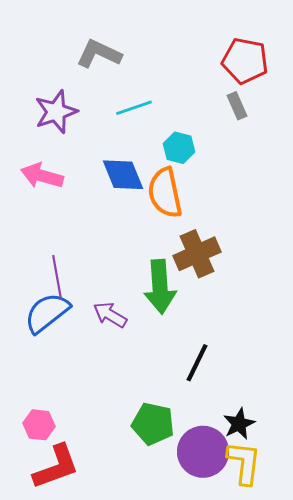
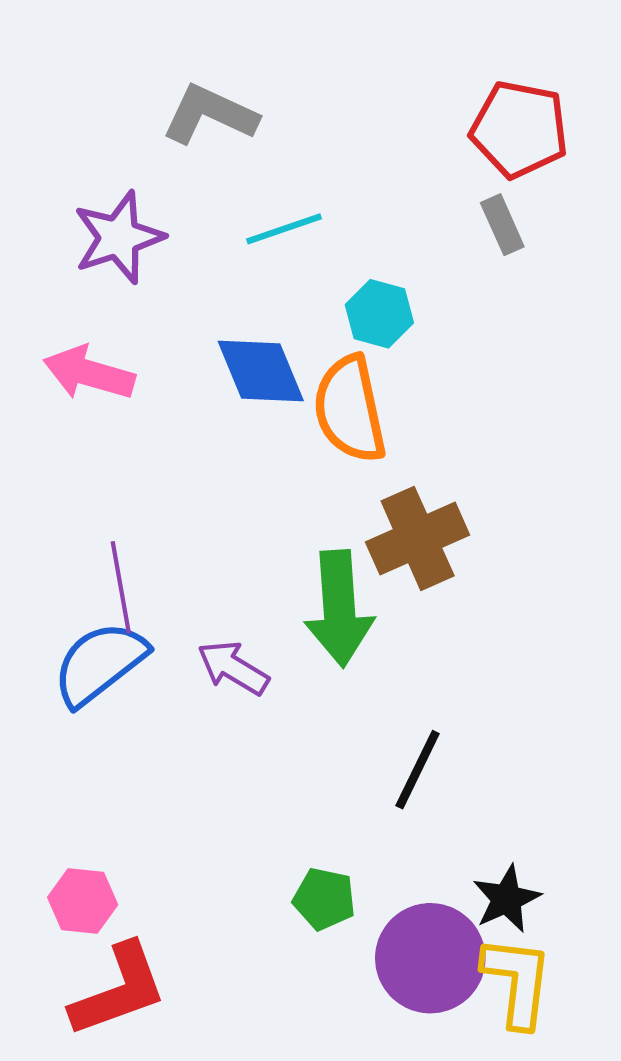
green pentagon: (153, 424) -> (324, 899), size x0.7

